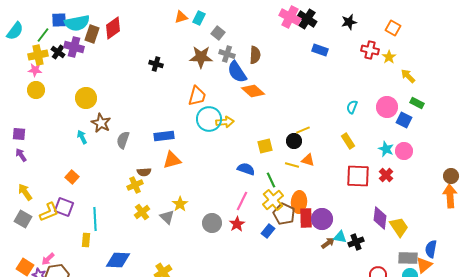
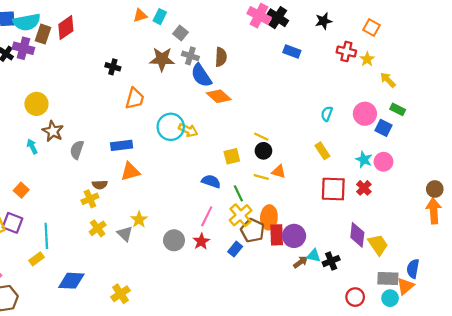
orange trapezoid: (197, 96) -> (135, 98), moved
yellow arrow: (225, 122) -> (188, 130), turned 30
yellow line: (303, 130) -> (261, 137), moved, turned 48
yellow rectangle: (86, 240) -> (36, 259), turned 48

